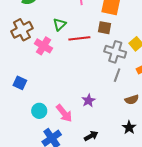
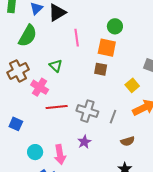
green triangle: (60, 24) -> (56, 66), turned -32
red line: (79, 38) -> (57, 107), moved
gray cross: (115, 52) -> (87, 111), moved
pink arrow: (64, 113) -> (60, 155), turned 30

